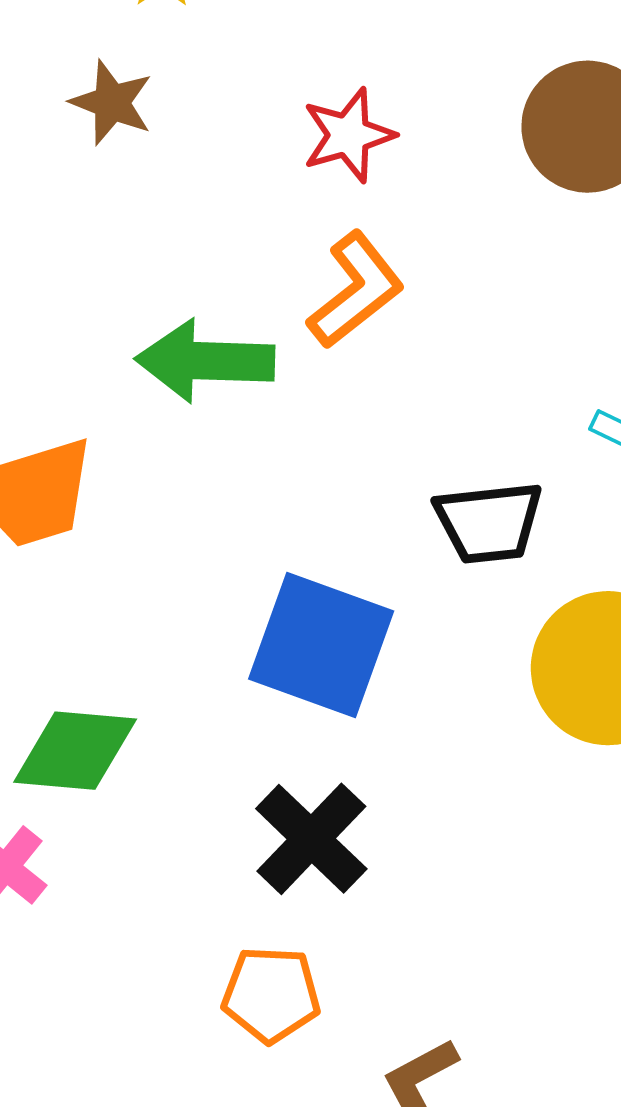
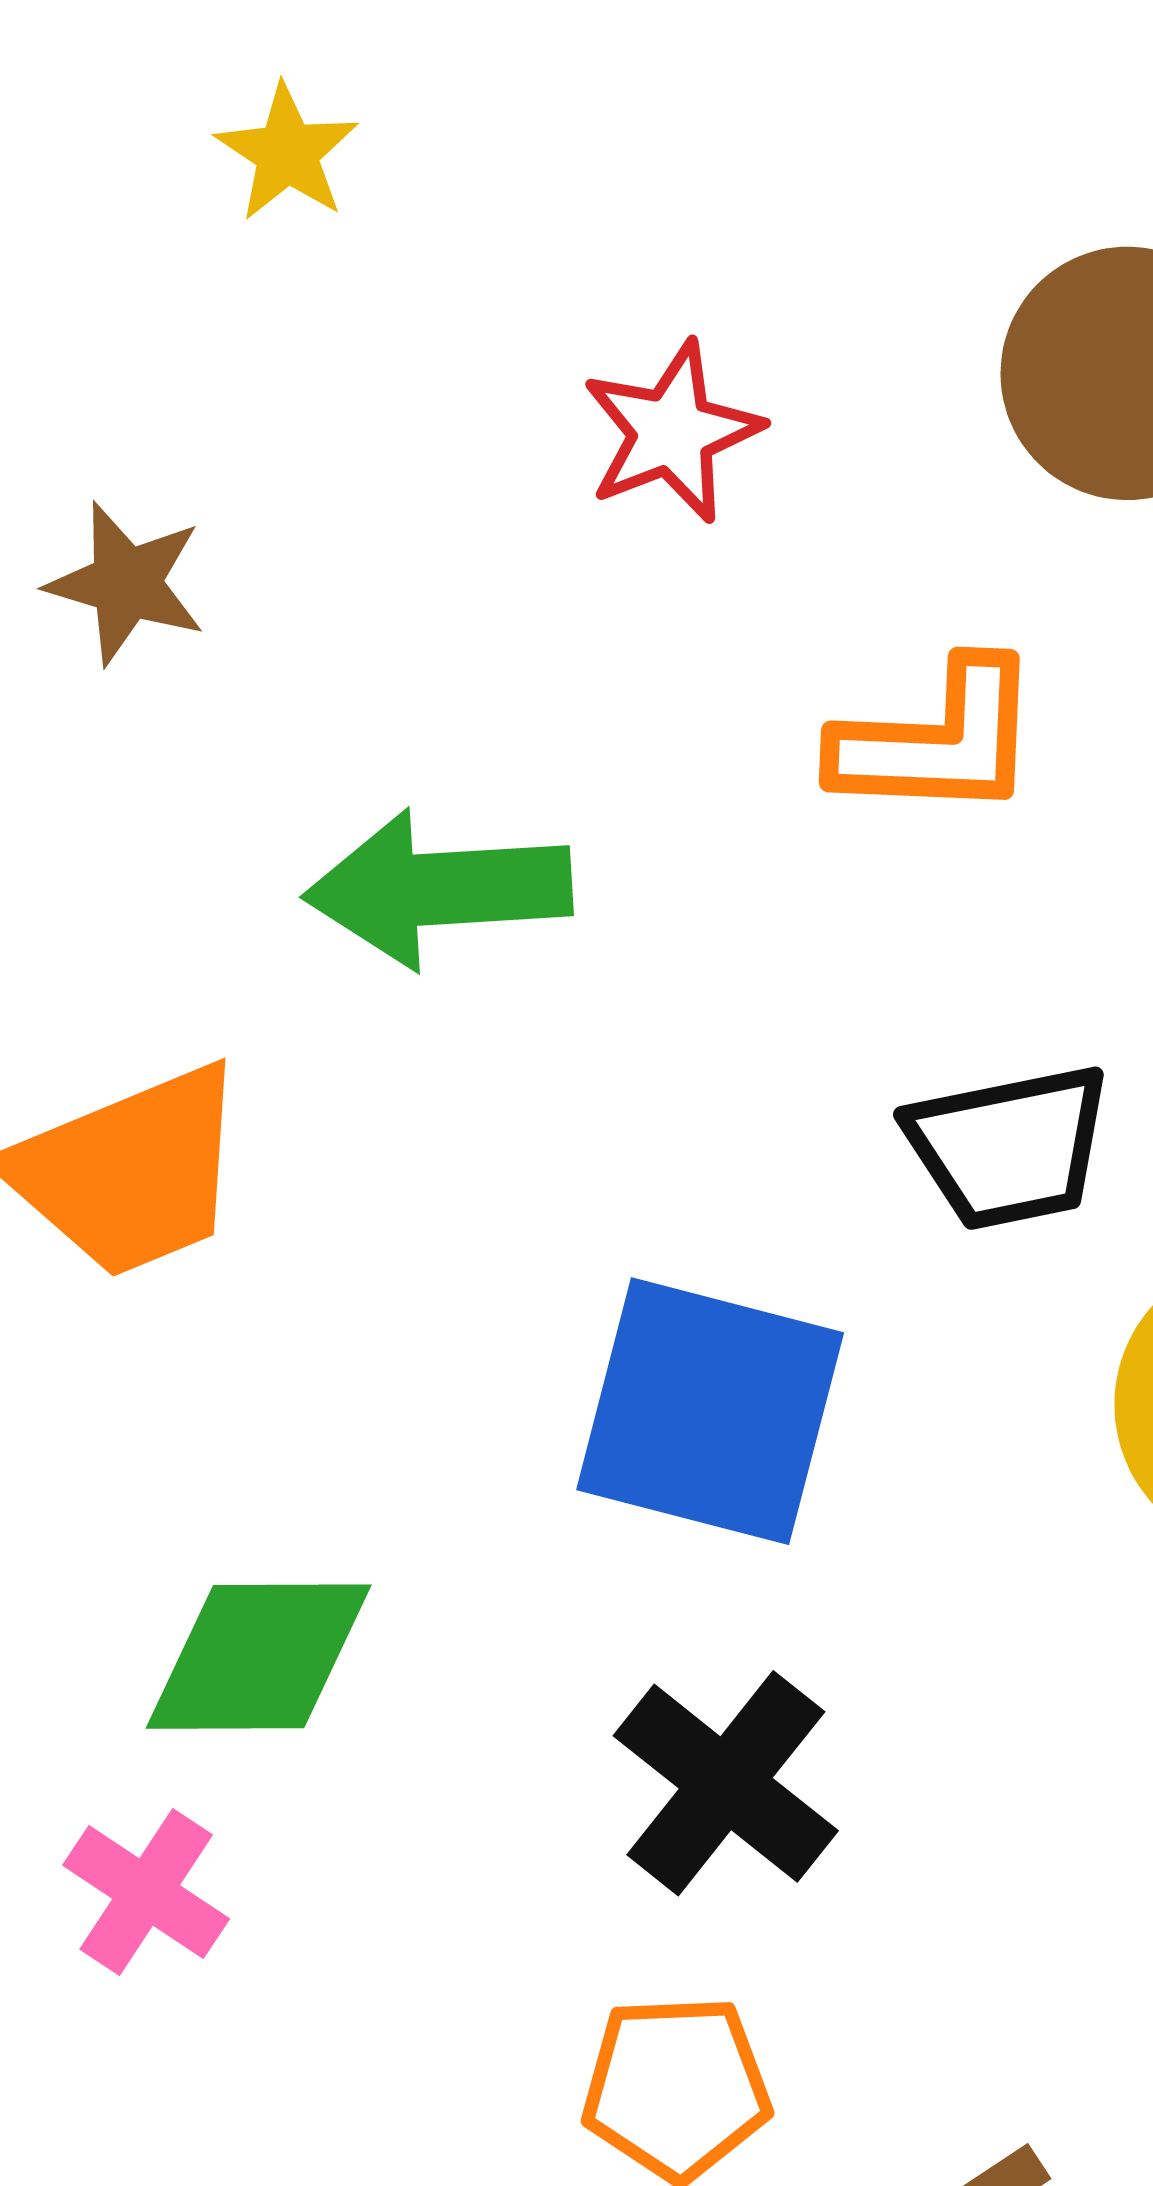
brown star: (112, 103) -> (126, 583), moved
orange L-shape: (356, 290) -> (938, 741), moved, turned 46

